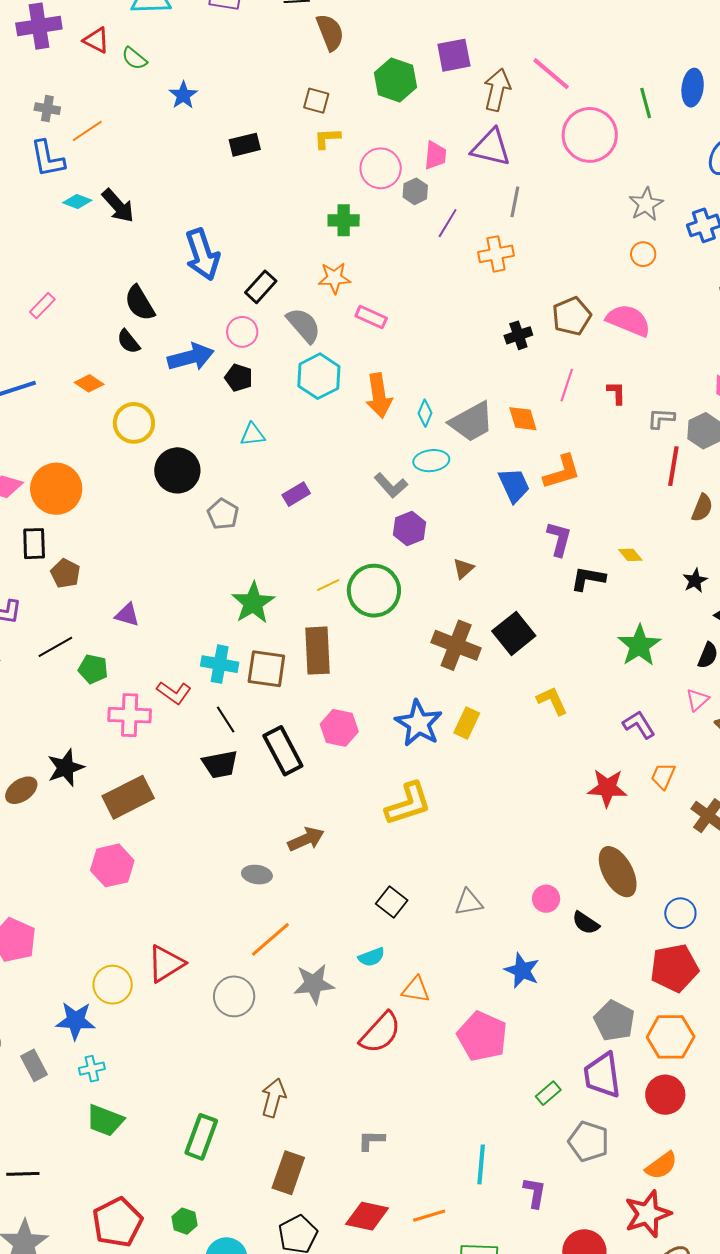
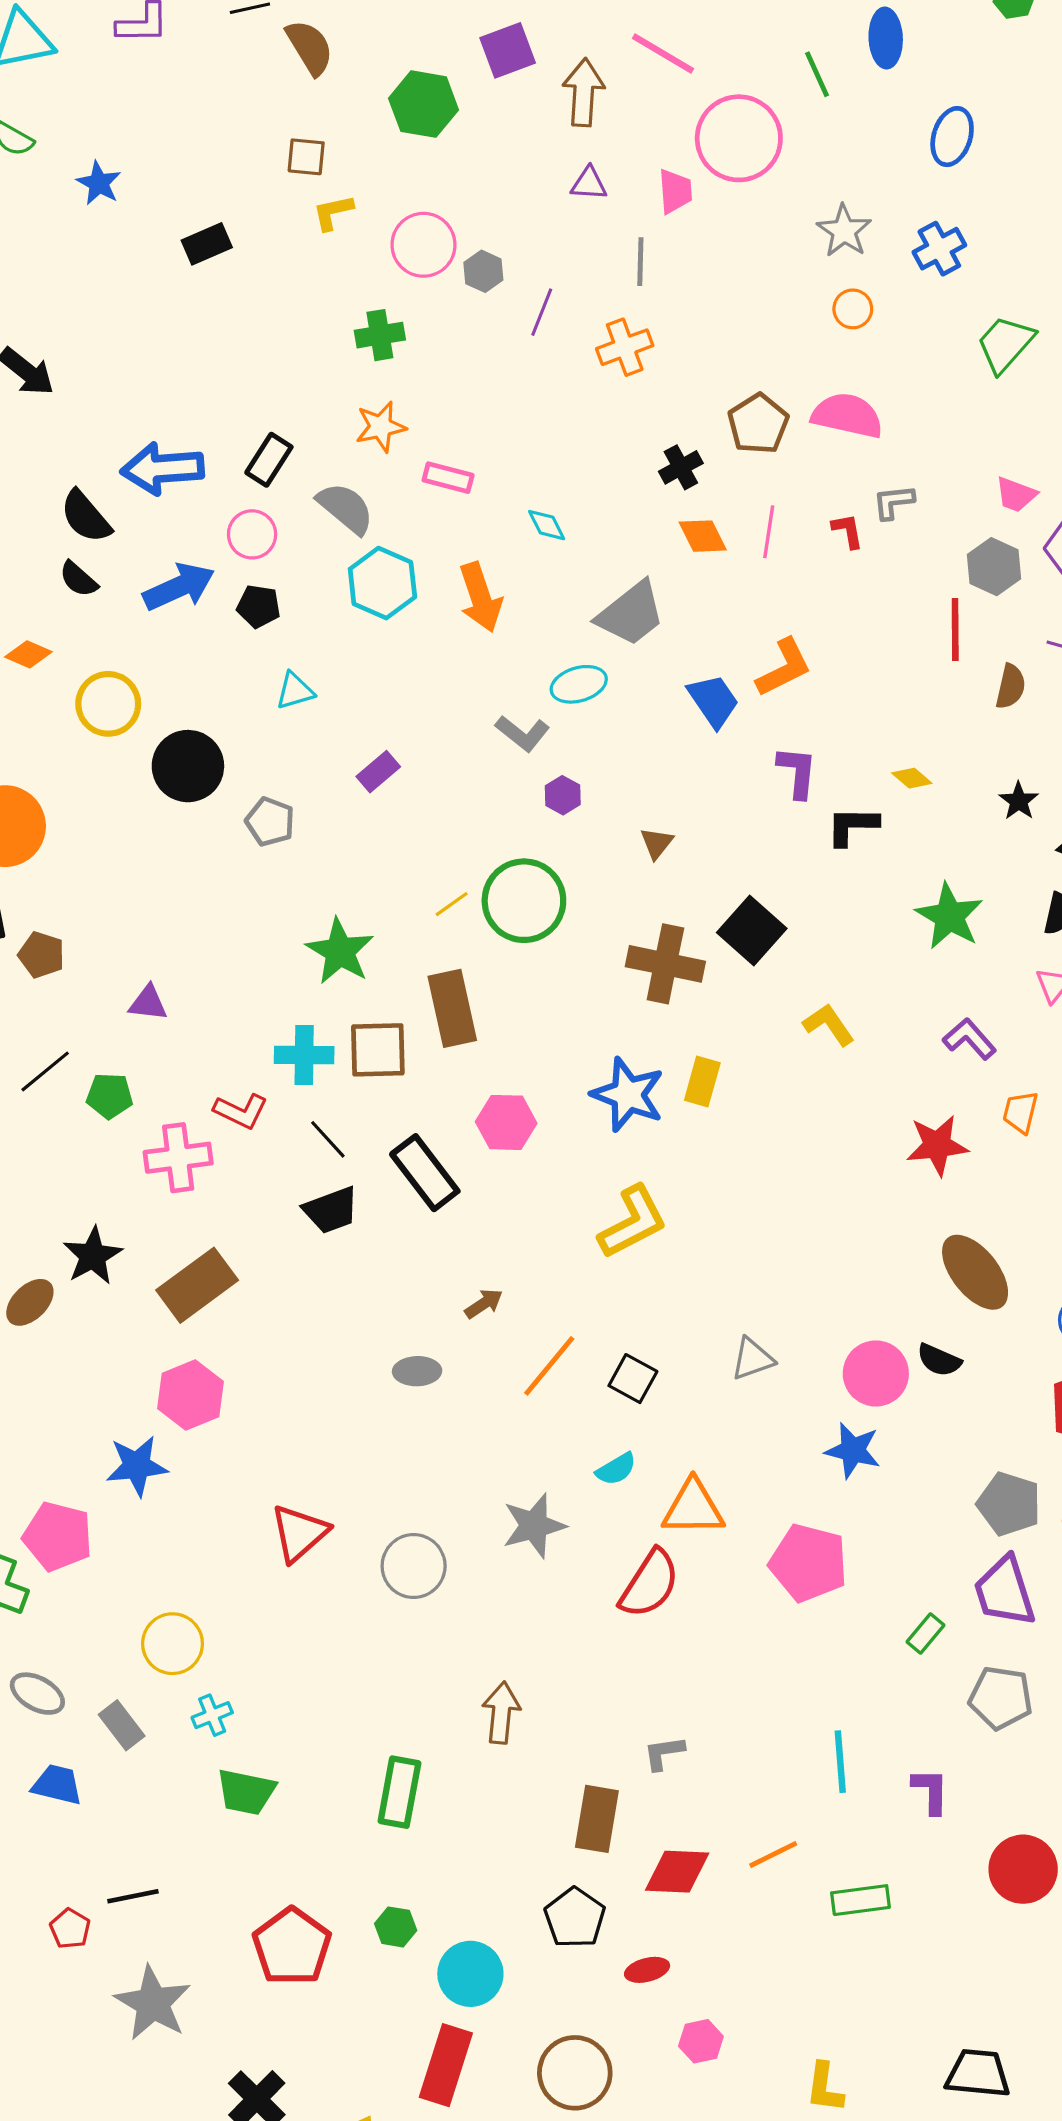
purple triangle: (491, 147) -> (589, 184), size x0.6
pink trapezoid: (435, 155) -> (675, 191), moved
blue arrow: (202, 255) -> (162, 469), moved, turned 114
cyan diamond: (425, 413) -> (547, 525), moved, turned -40
gray L-shape: (661, 418) -> (893, 502), moved
orange diamond: (523, 419) -> (703, 536), moved
purple hexagon: (409, 528) -> (563, 795), size x0.7
brown arrow: (306, 839) -> (484, 1304), size x0.7
pink circle: (546, 899) -> (876, 1373), moved, size x1.5
orange line: (270, 939) -> (549, 1366), moved
yellow circle: (113, 985) -> (173, 1644), moved
orange triangle: (416, 990) -> (693, 1508), size x1.4
blue star: (76, 1021) -> (137, 1466), moved
brown rectangle: (288, 1173) -> (597, 1819), moved

